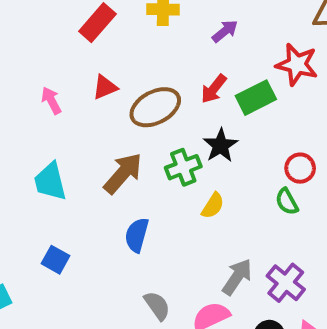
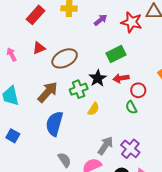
red star: (297, 64) -> (132, 22), moved
red arrow: (214, 89) -> (121, 78), moved, turned 42
blue semicircle: (137, 235) -> (54, 124), size x1.4

